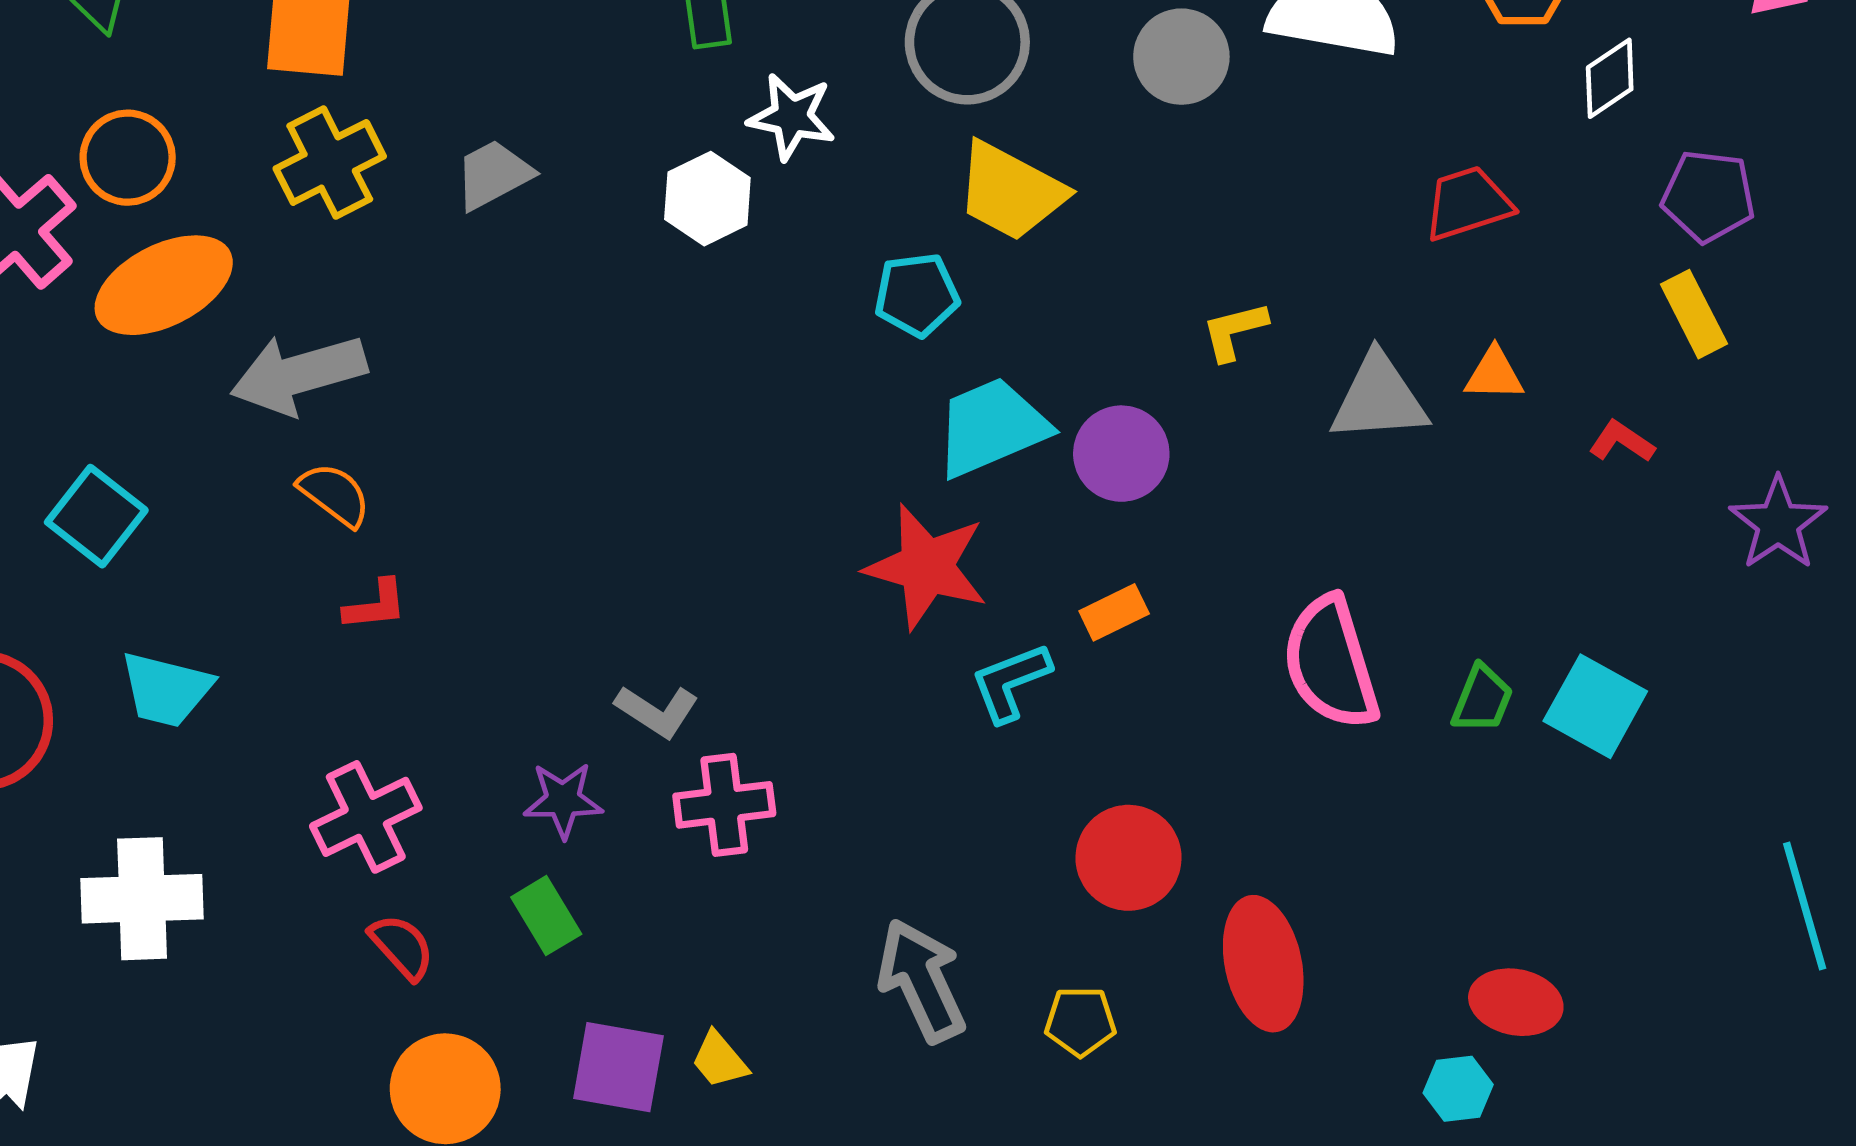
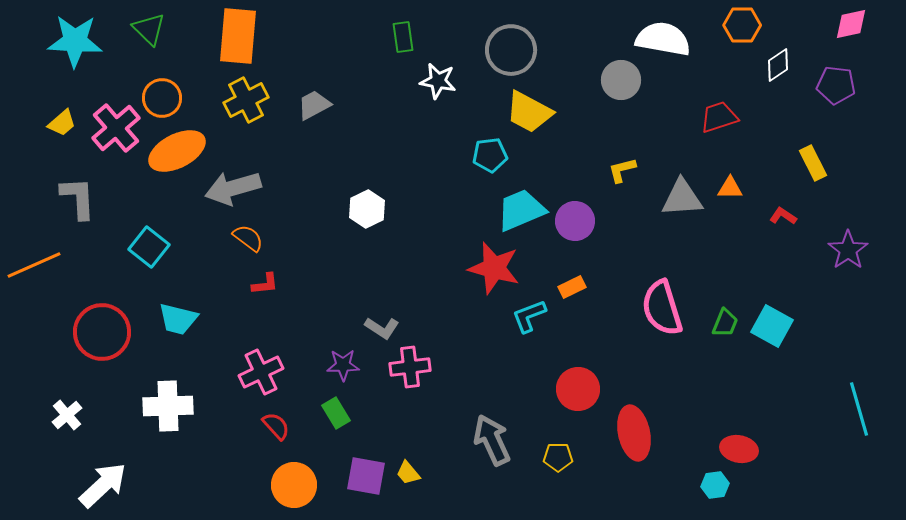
gray circle: (1181, 57) -> (621, 80), moved
purple pentagon: (1708, 196) -> (836, 85), moved
white hexagon: (707, 199) -> (367, 209), moved

